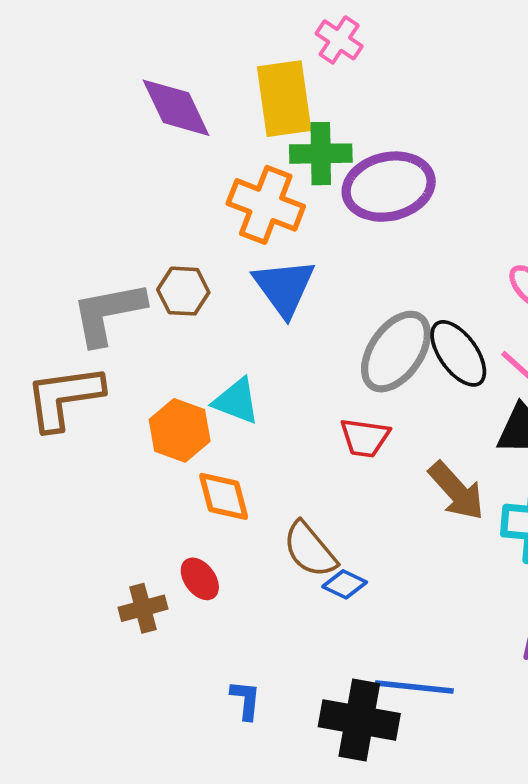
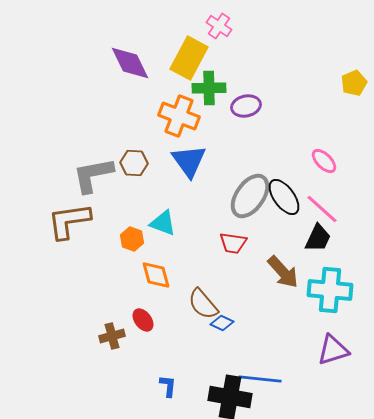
yellow rectangle: (284, 99) -> (189, 58), turned 36
purple ellipse: (389, 187) -> (246, 106), size x0.6
orange hexagon: (180, 430) -> (132, 239), size x0.7

